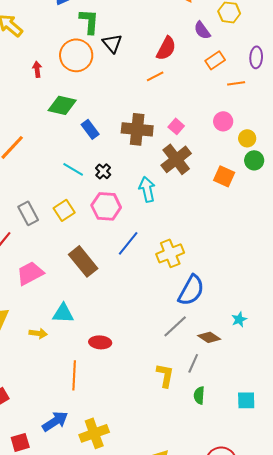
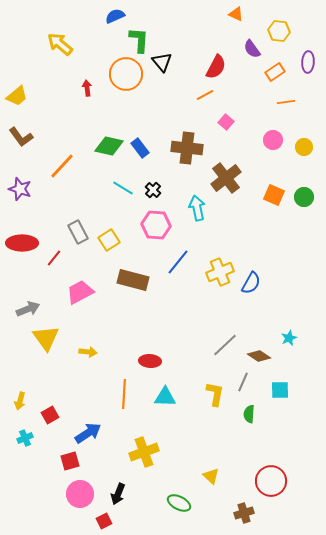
purple ellipse: (256, 57) -> (308, 62), moved
orange rectangle: (215, 60) -> (275, 72), moved
green diamond: (62, 105) -> (109, 146), moved
pink square: (176, 126) -> (226, 122), moved
yellow circle: (247, 138) -> (304, 147), moved
green circle: (254, 160) -> (304, 197), moved
yellow square: (64, 210) -> (109, 240), moved
brown rectangle: (83, 261) -> (133, 280), turned -36
blue semicircle: (191, 290) -> (251, 283), moved, size x0.7
cyan triangle: (63, 313) -> (165, 397), moved
cyan square: (246, 400) -> (280, 390), moved
blue arrow: (55, 421) -> (88, 433), moved

